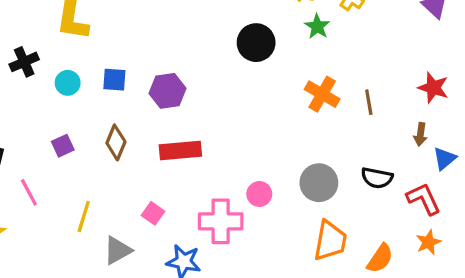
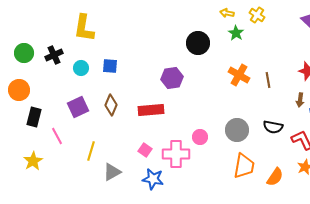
purple hexagon: (167, 91) -> (172, 78), moved
purple square: (63, 146) -> (78, 107), size x1.5
pink square: (153, 213) -> (145, 150), moved

